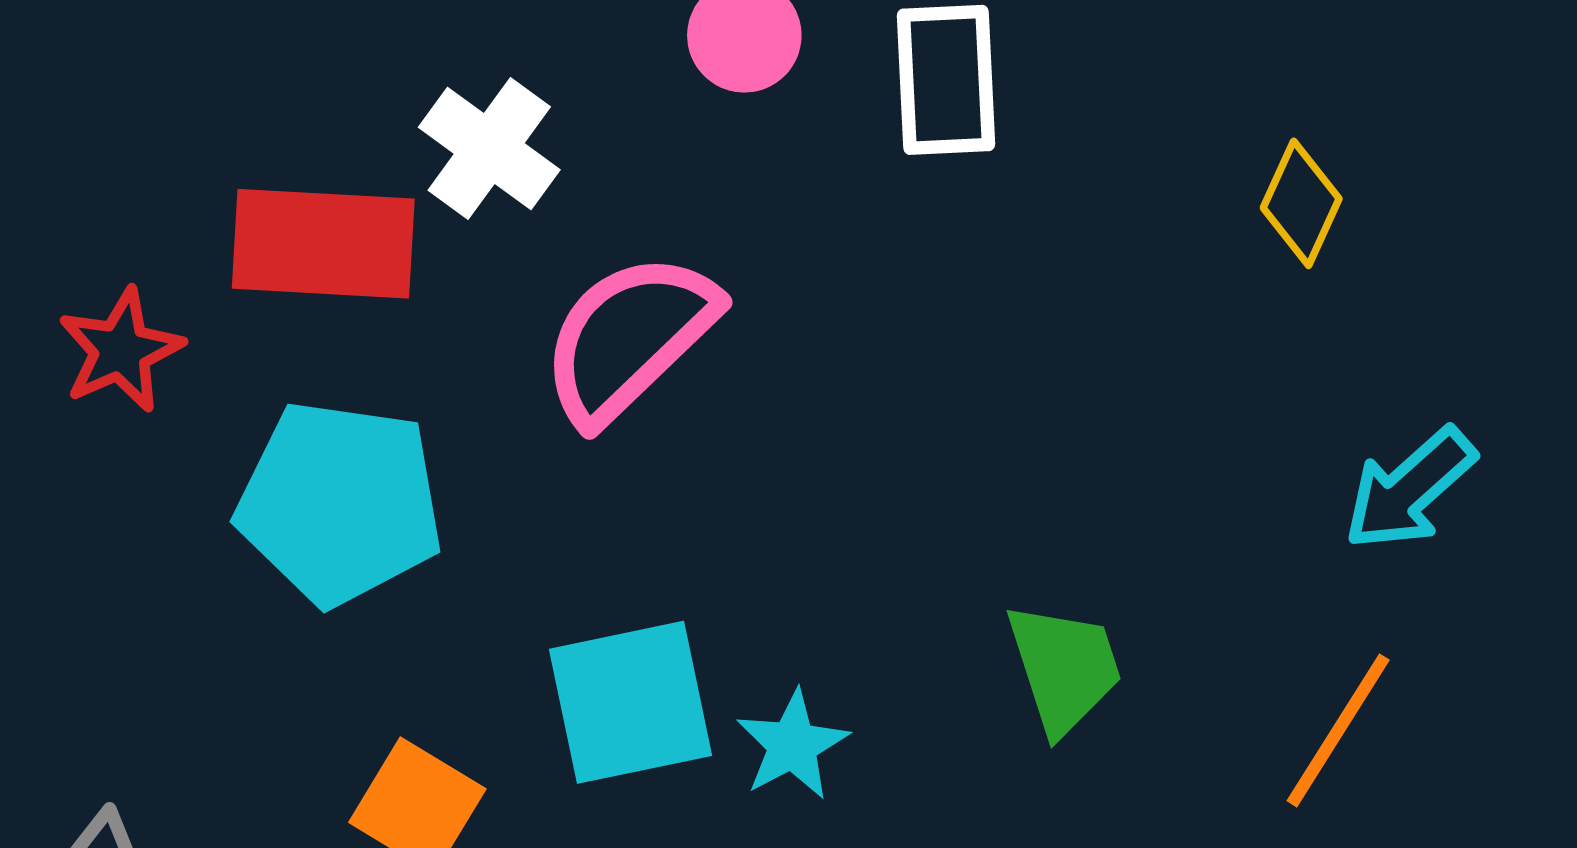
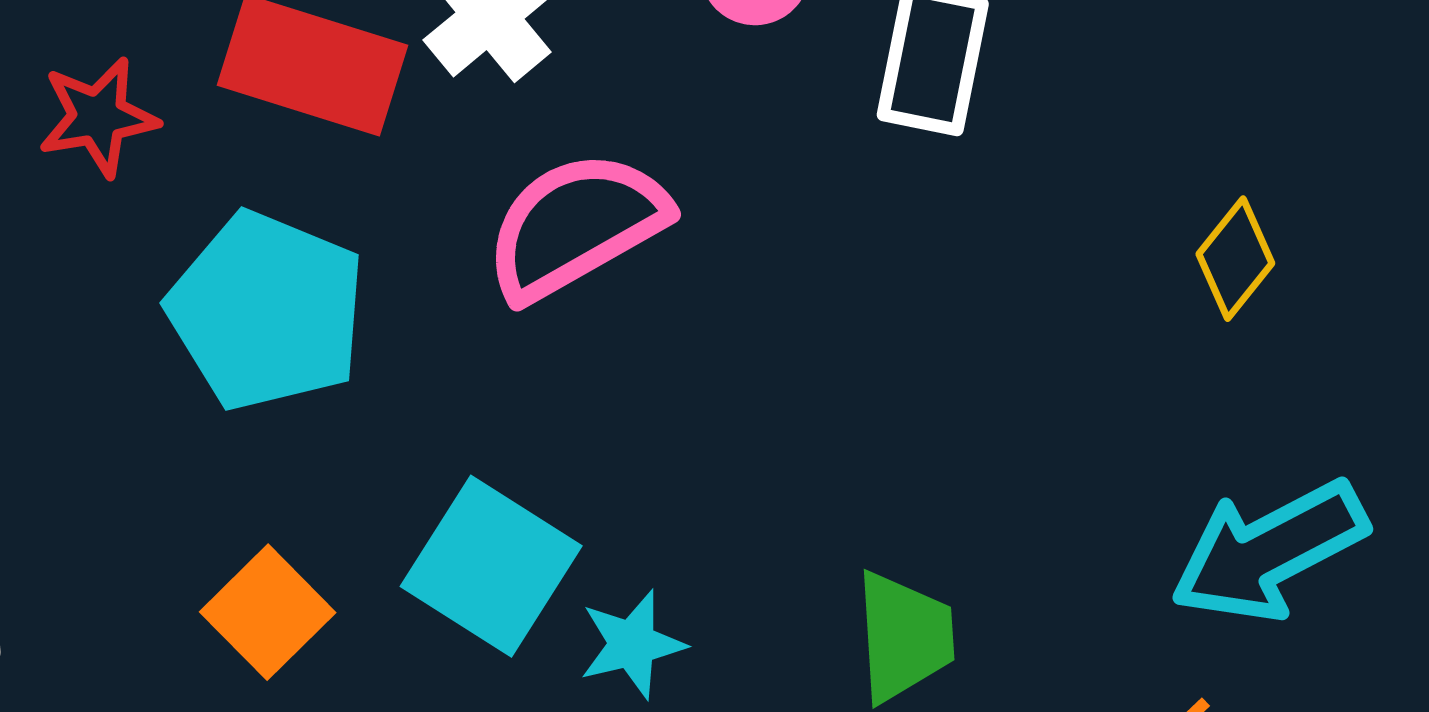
cyan arrow: (1410, 489) -> (1269, 551), size x1.4
cyan square: (631, 702) -> (491, 566), turned 30

